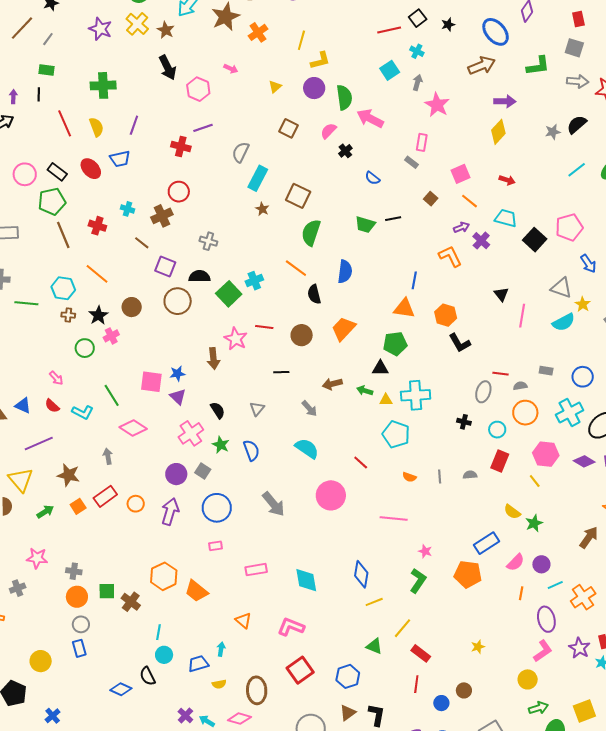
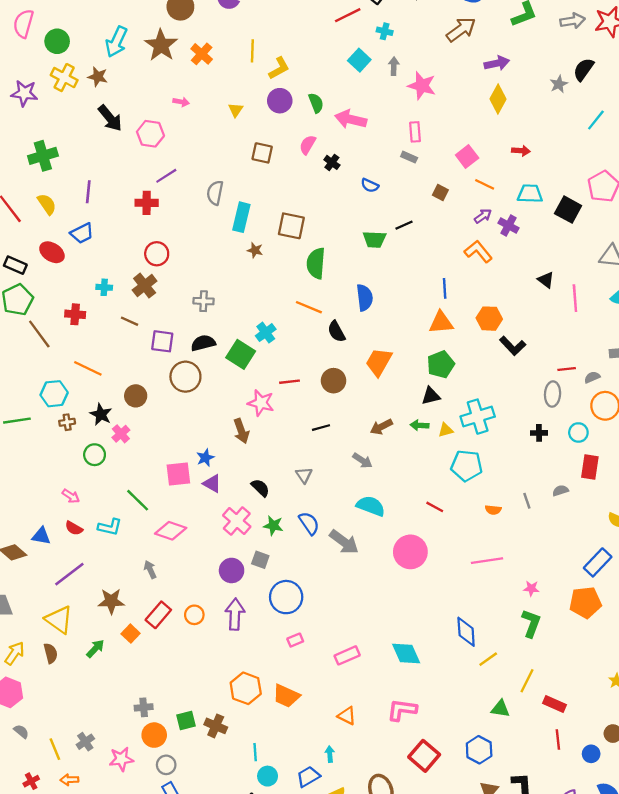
green semicircle: (344, 97) -> (316, 103), size x0.7
gray arrow: (274, 504) -> (344, 542), moved
pink star: (37, 558) -> (121, 759), moved

